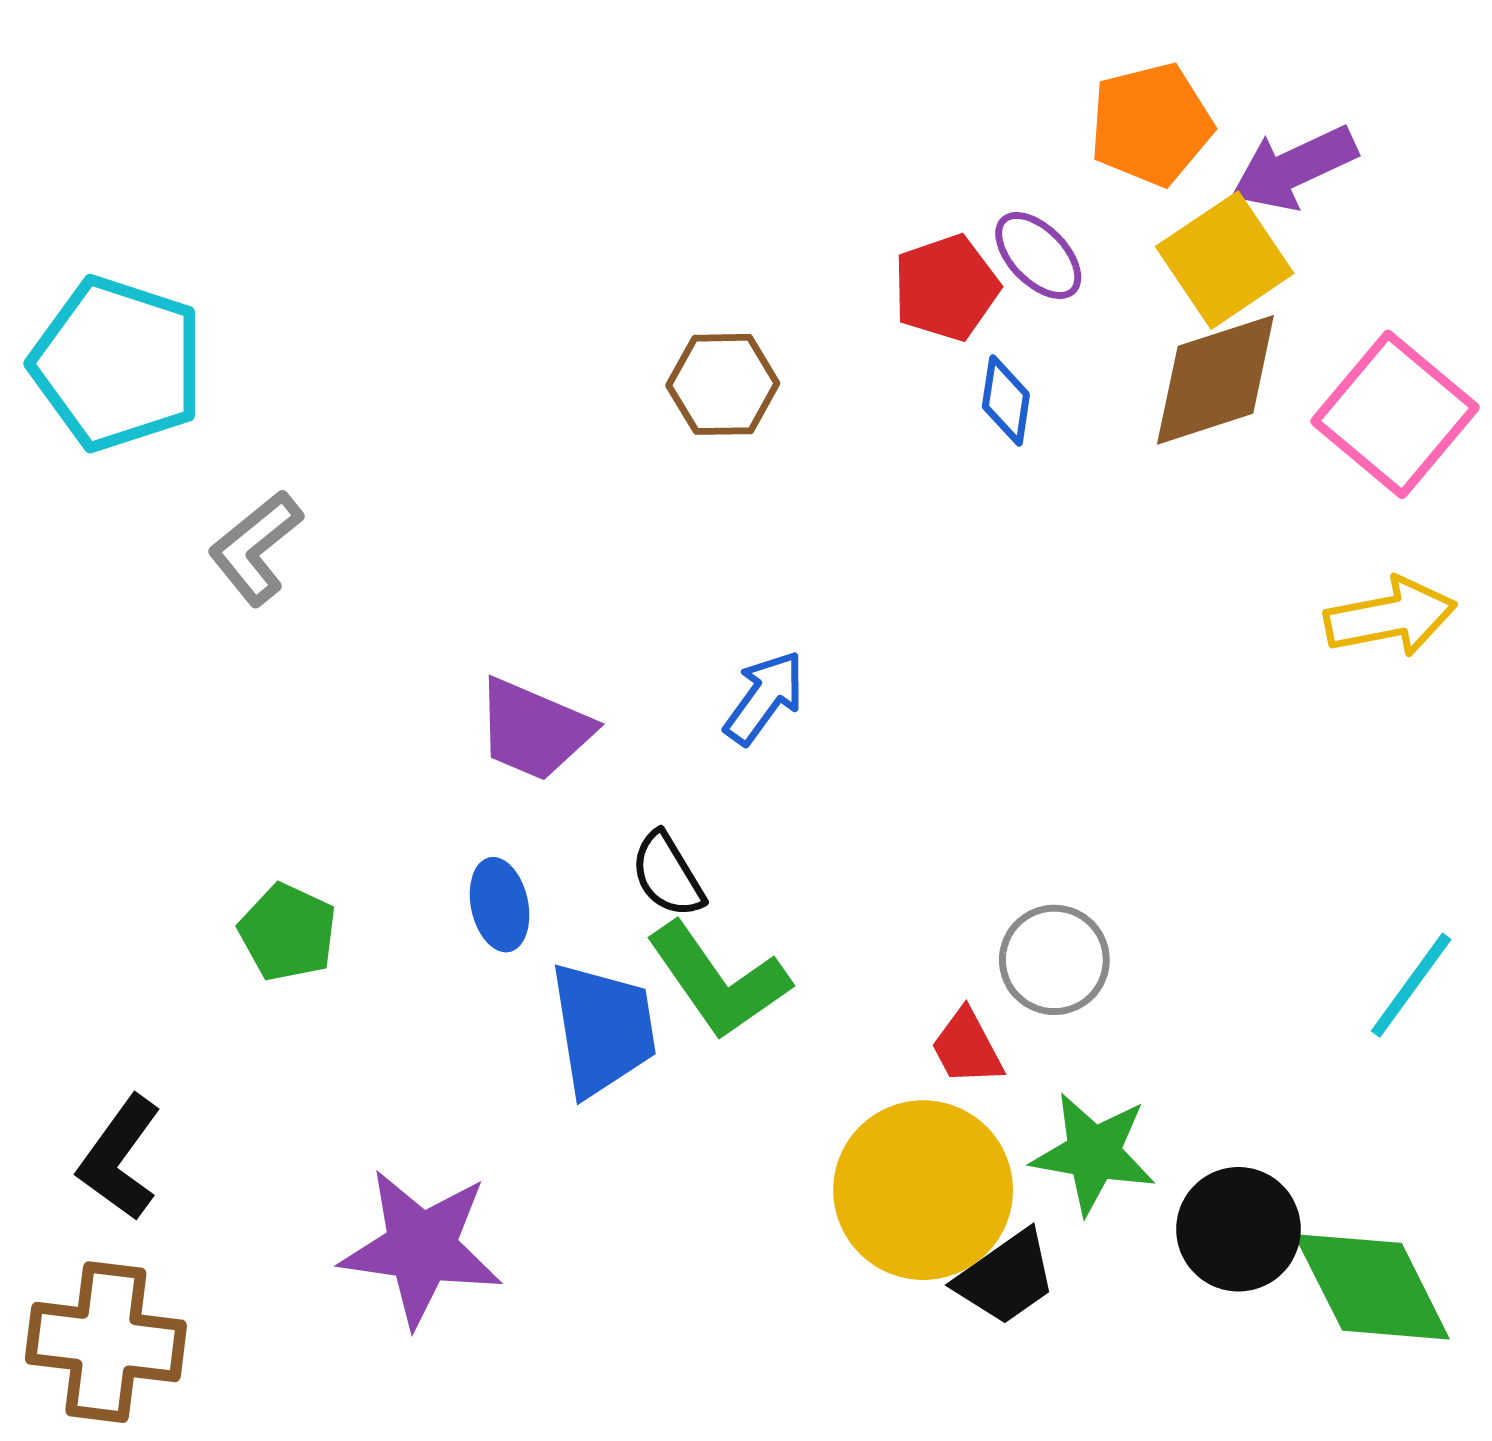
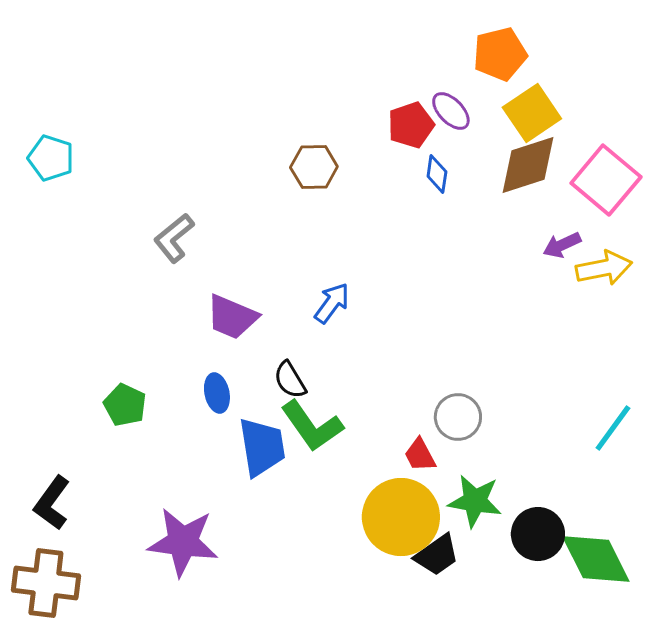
purple arrow: (1294, 168) -> (562, 245), moved, size x0.7
cyan pentagon: (117, 364) -> (51, 158), size x0.6
gray L-shape: (256, 548) -> (174, 238), moved

